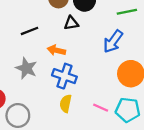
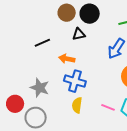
gray star: (26, 68) -> (40, 88), moved

